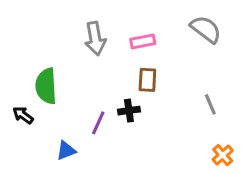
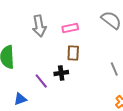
purple line: (98, 123) -> (41, 81), turned -63

